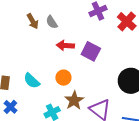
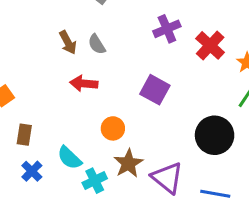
red arrow: (65, 45) -> (84, 84), moved
cyan semicircle: (32, 81) -> (69, 158), moved

